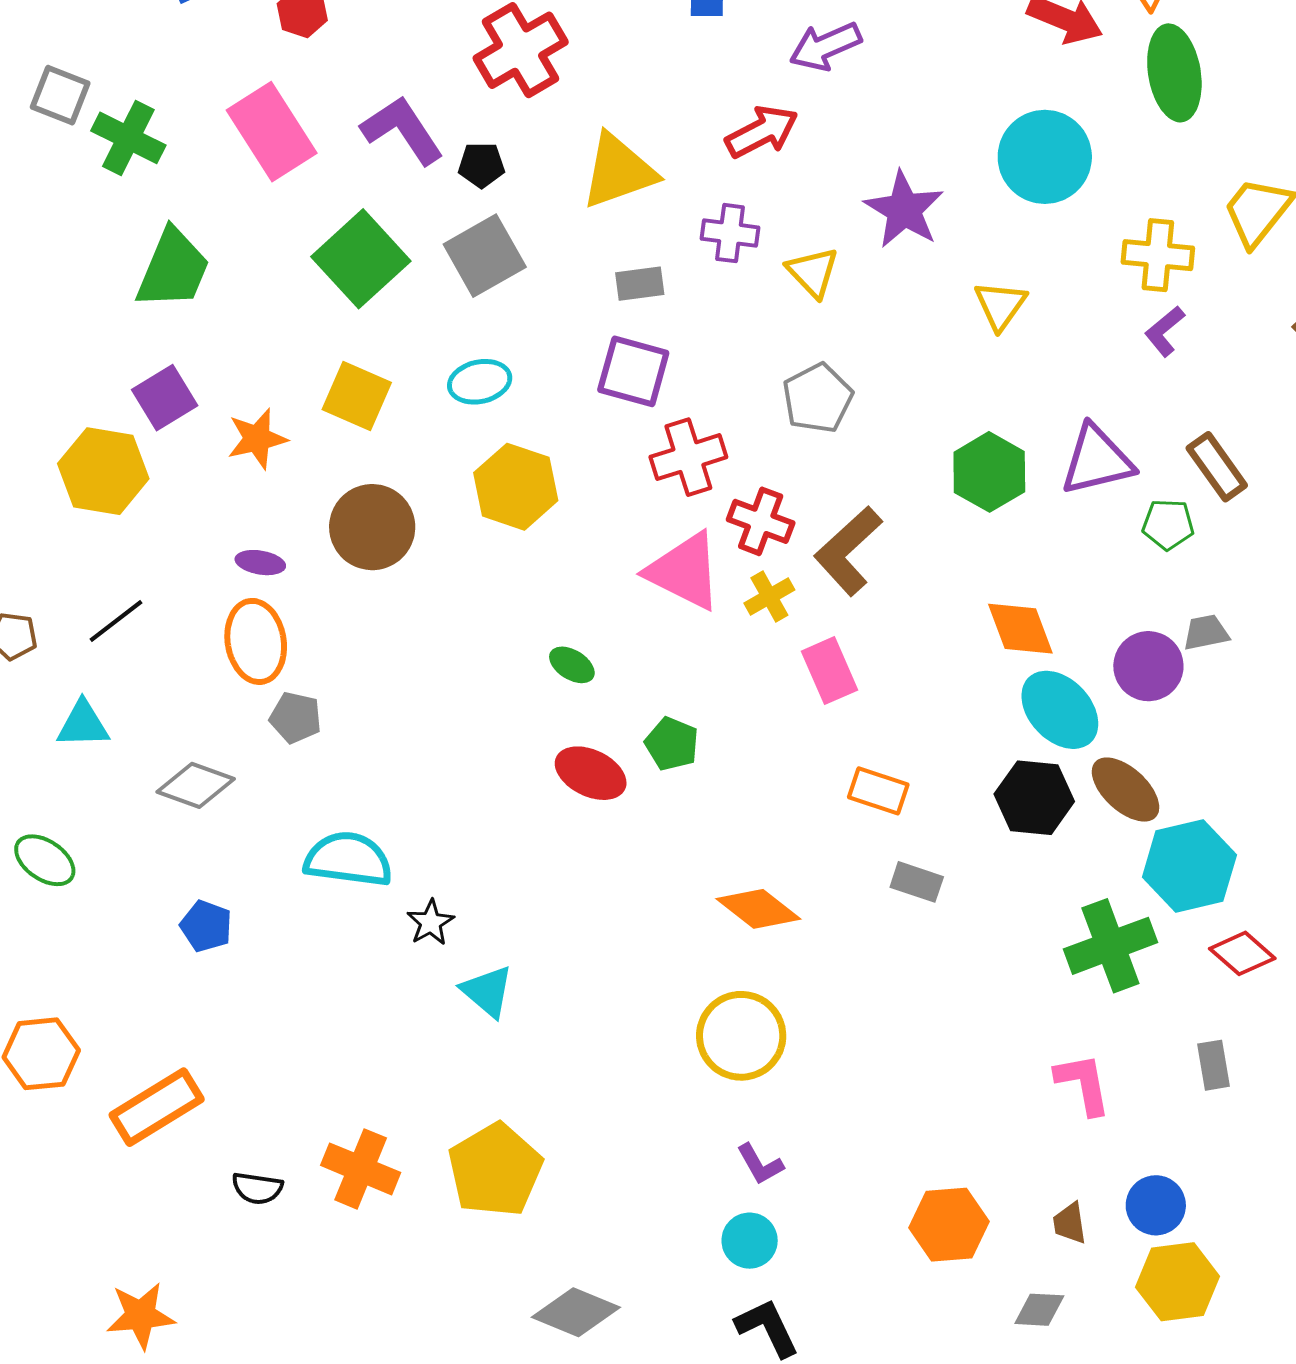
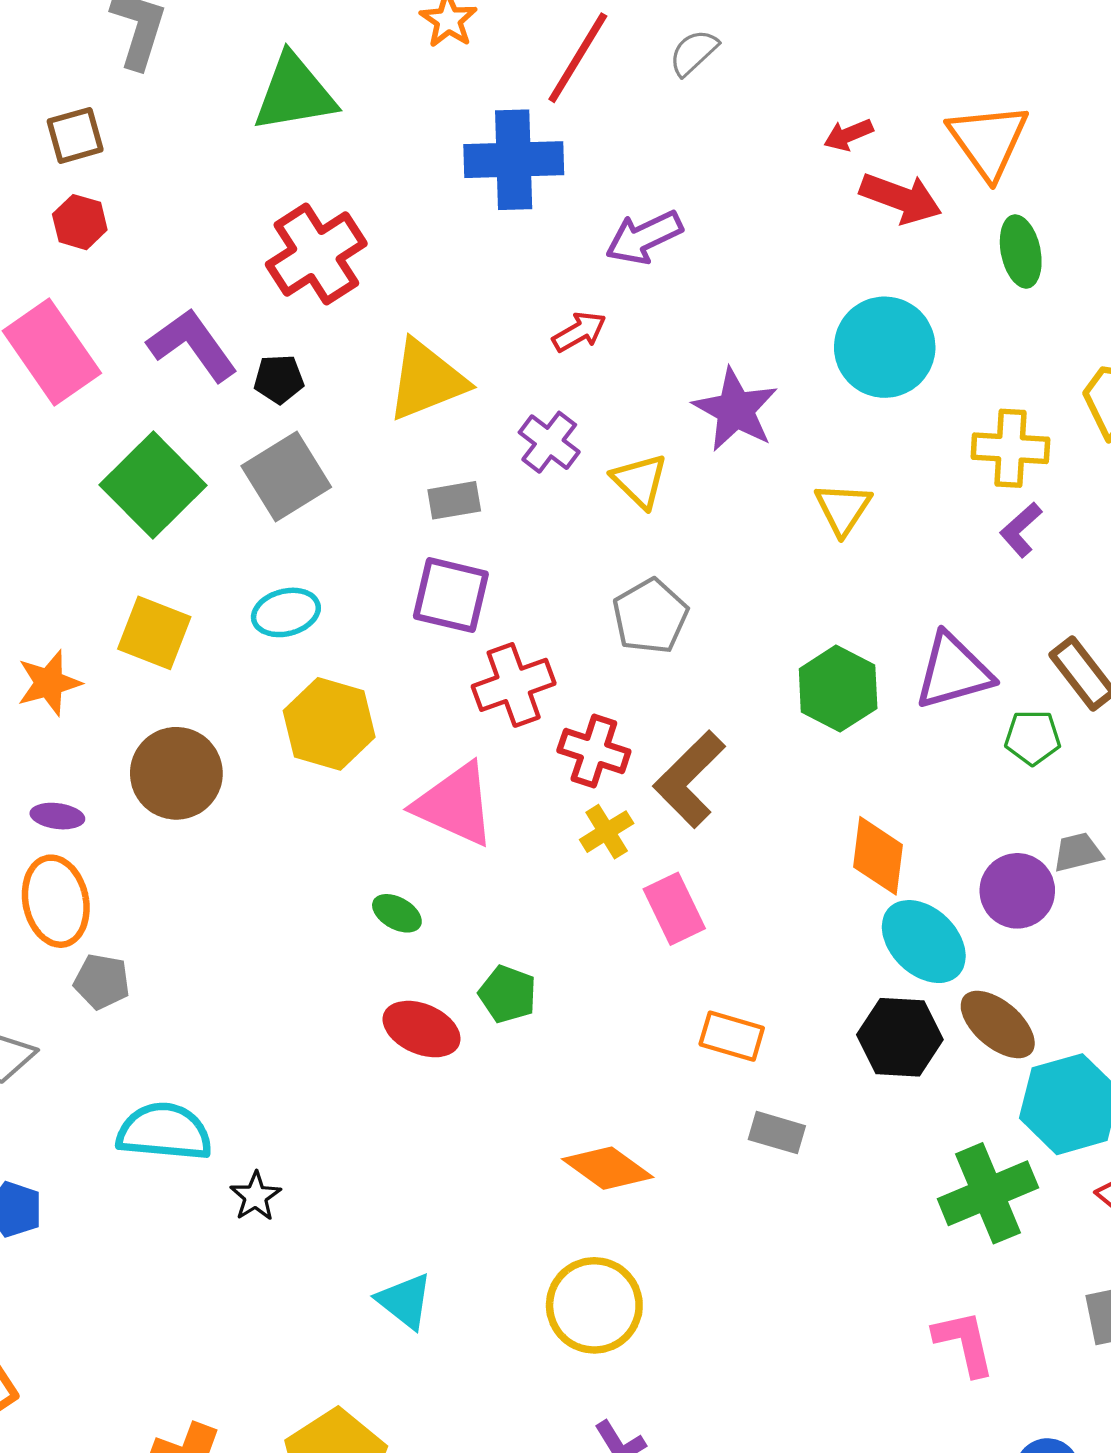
green ellipse: (1174, 73) -> (1021, 251), size x0.7
red arrow: (762, 132) -> (579, 332), size x0.7
purple cross: (730, 233) -> (549, 442), turned 32
pink triangle: (684, 571) -> (455, 804), moved
orange diamond: (1020, 629) -> (878, 856), turned 30
cyan triangle: (487, 991) -> (405, 1301), moved

